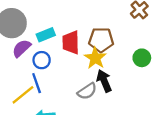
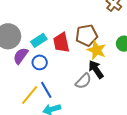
yellow star: (95, 58) -> (97, 50), moved
blue line: (37, 83) -> (46, 90), moved

